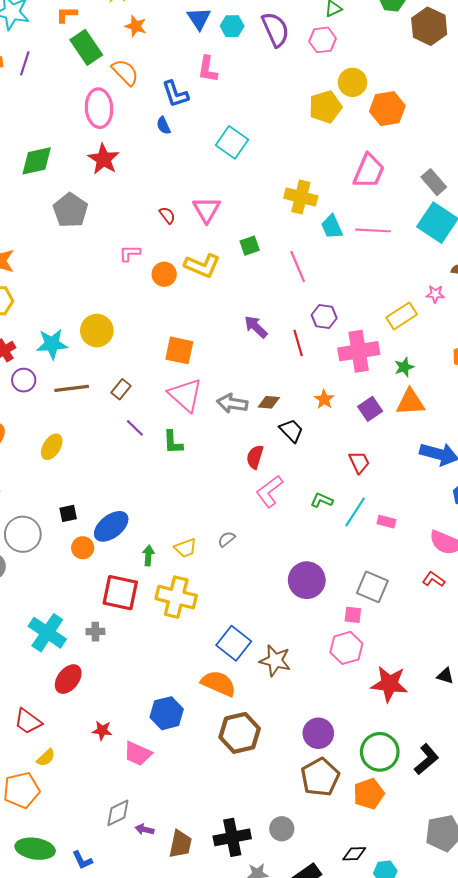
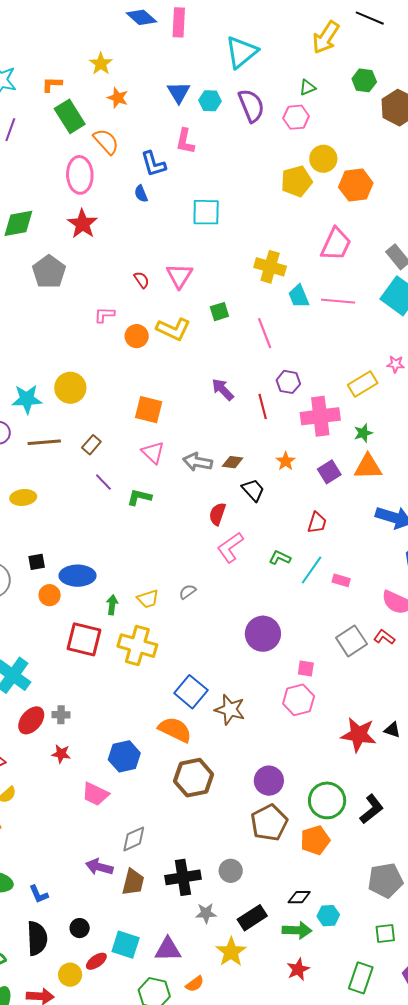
cyan square: (232, 142) -> (206, 212), turned -36
pink triangle: (185, 395) -> (153, 452), size x0.7
green L-shape: (173, 442) -> (139, 497), turned 105
yellow ellipse: (52, 447) -> (23, 497), turned 50
red trapezoid: (359, 462) -> (317, 523), turned 40
blue ellipse: (111, 526) -> (78, 576), turned 36
gray square: (372, 587) -> (351, 641), moved, turned 32
gray cross: (95, 632) -> (61, 715), moved
red star: (389, 684) -> (359, 735), moved
red star: (102, 731) -> (61, 754), moved
gray diamond: (118, 813) -> (134, 839), moved
purple arrow: (145, 829) -> (99, 867), size x1.5

